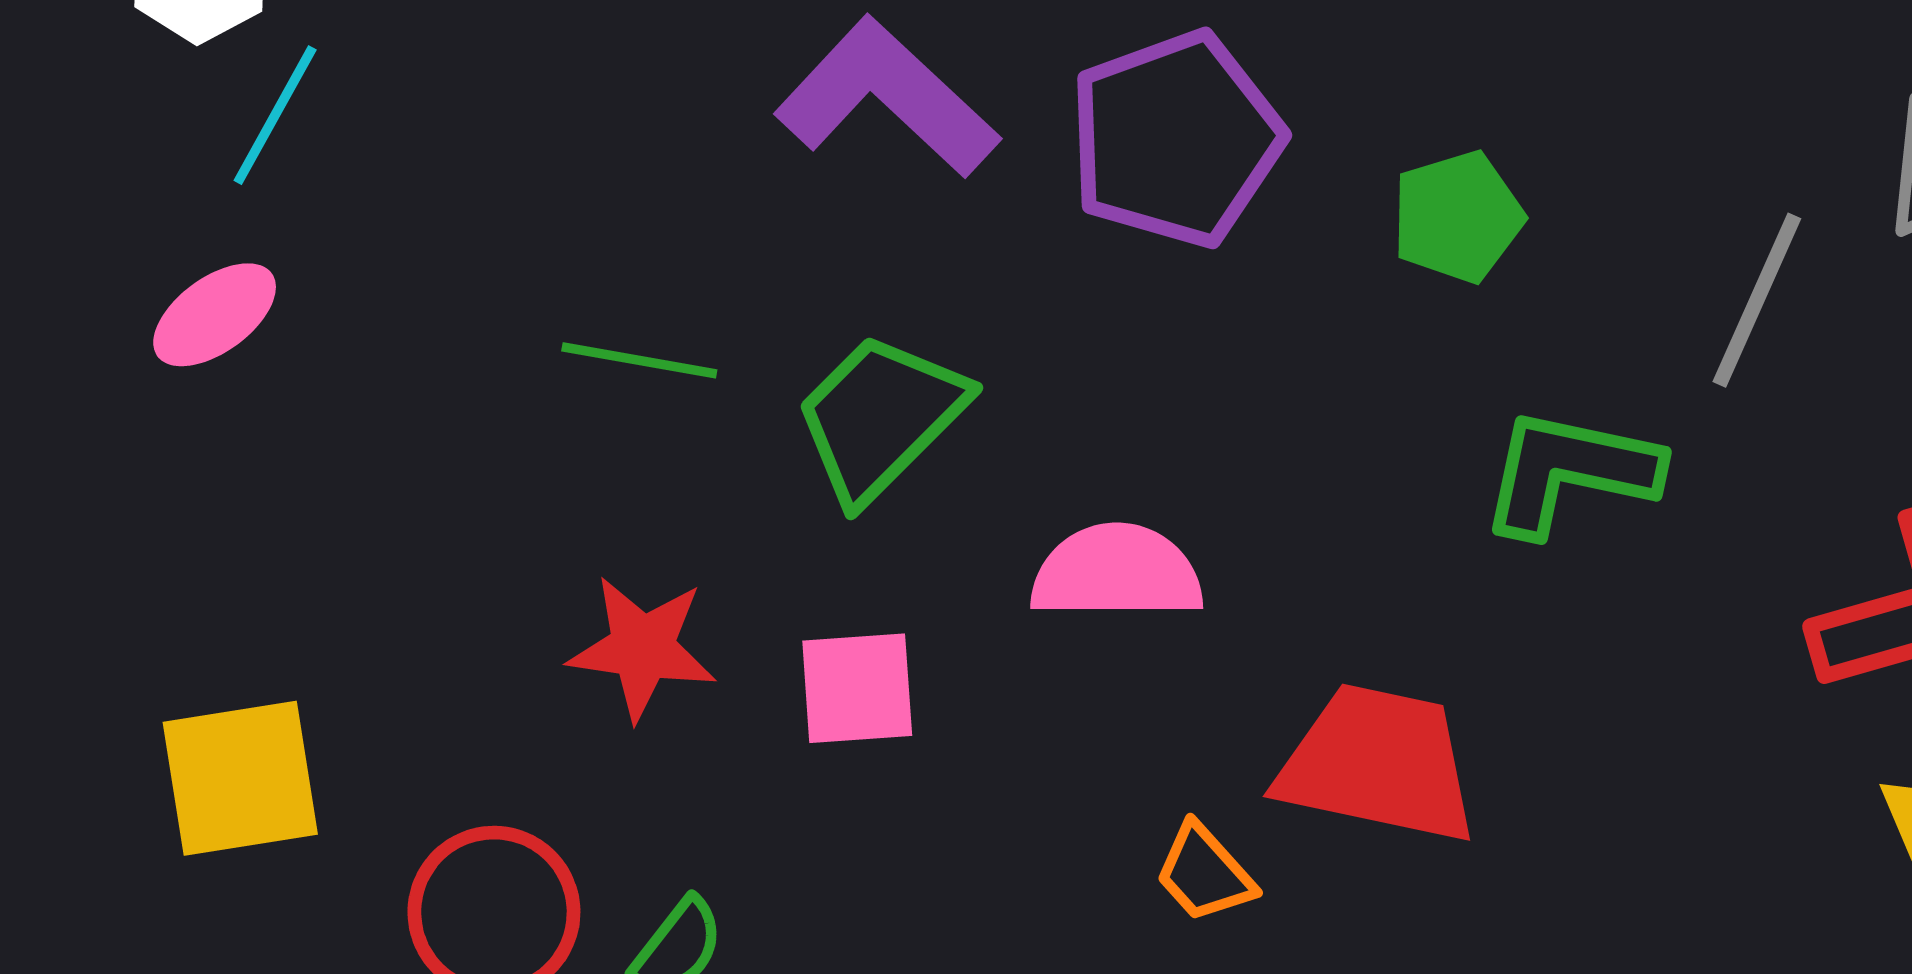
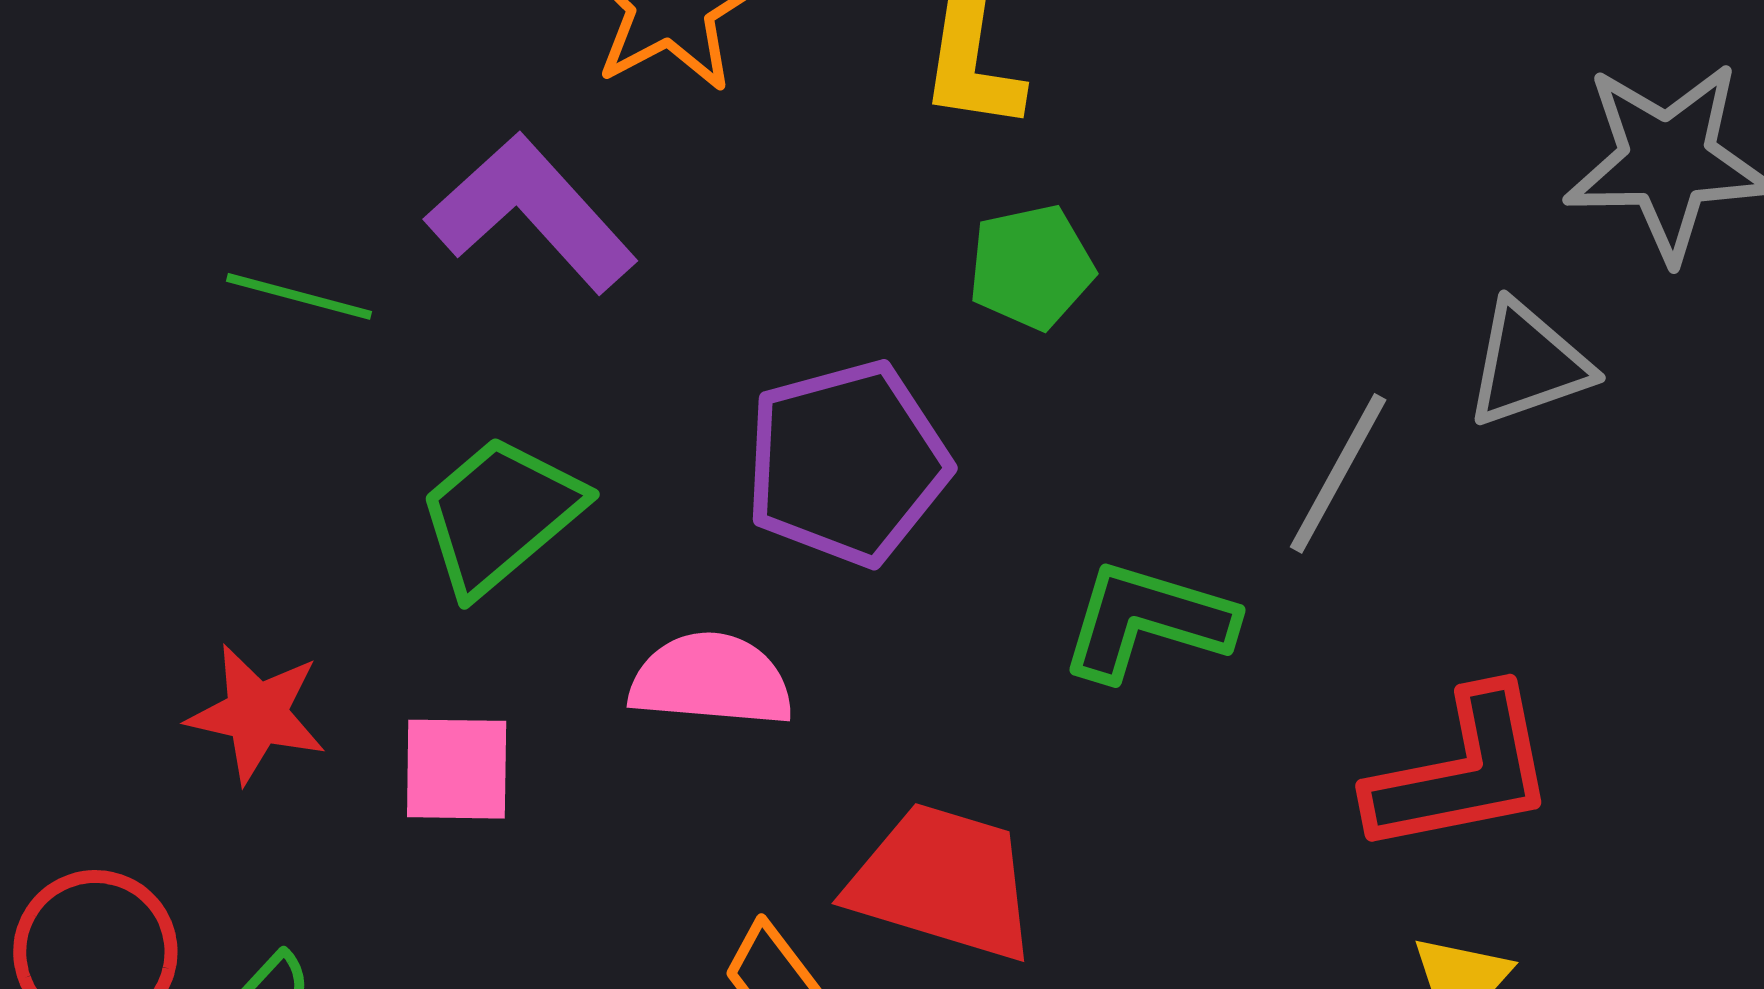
purple pentagon: (1176, 139) -> (847, 463), moved
green pentagon: (1457, 217) -> (1031, 267), moved
green line: (639, 360) -> (299, 296), moved

